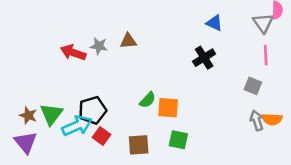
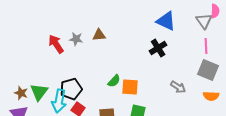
blue triangle: (214, 23) -> (166, 21), size x1.5
red arrow: (73, 52) -> (56, 44), turned 36
gray square: (253, 86) -> (208, 70), moved, size x1.5
gray arrow: (257, 121) -> (178, 87), moved, turned 140
cyan arrow: (77, 126) -> (59, 101), turned 125

